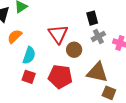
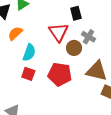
black rectangle: (92, 18) -> (76, 13), moved
gray cross: (98, 36) -> (89, 37), moved, turned -32

